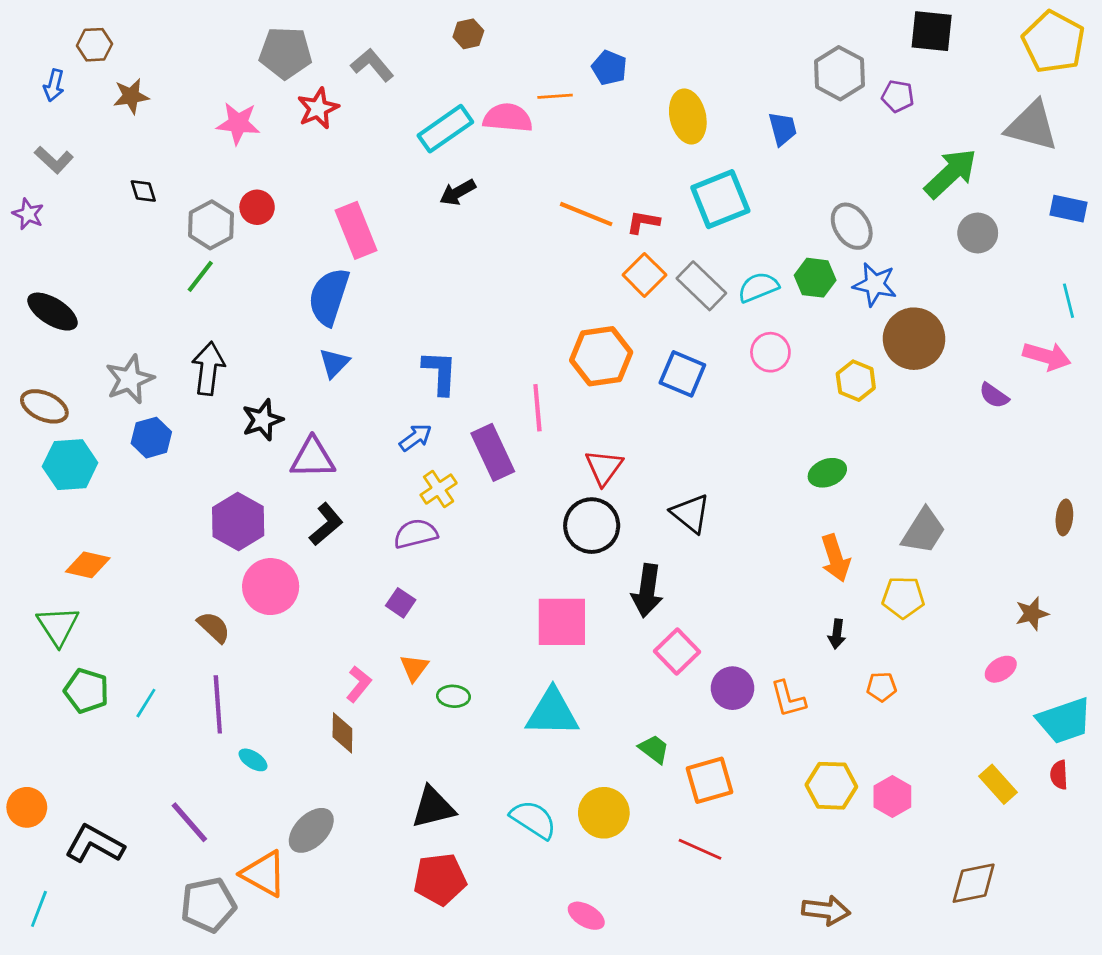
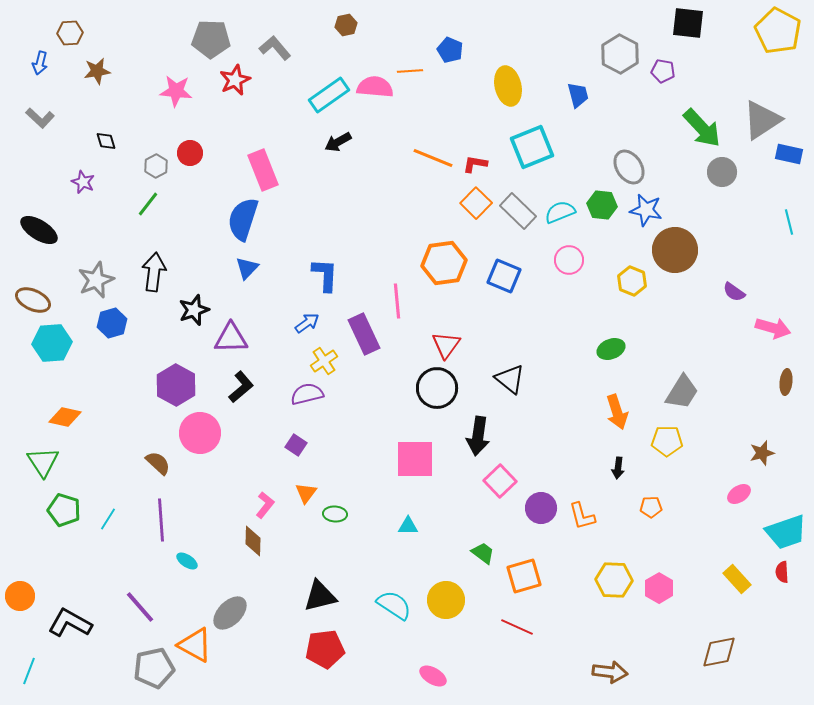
gray triangle: (1032, 126) -> (762, 120), moved, turned -48
green arrow: (951, 173) -> (702, 128), turned 90
purple star: (28, 214) -> (83, 182), moved
gray hexagon: (211, 225) -> (156, 166), size x0.7
pink arrow: (1047, 356) -> (773, 328), moved
cyan triangle: (552, 713) -> (408, 526), size x0.5

